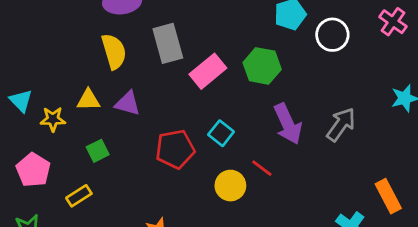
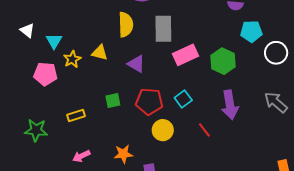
purple triangle: (128, 103) -> (136, 64), moved
yellow star: (53, 119) -> (72, 59), turned 30
gray arrow: (341, 125) -> (276, 102), moved, turned -100
green square: (98, 151) -> (113, 100), moved
pink pentagon: (33, 170) -> (45, 74), moved, turned 30
yellow circle: (230, 186) -> (163, 130), moved

